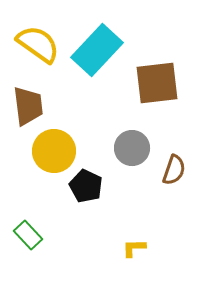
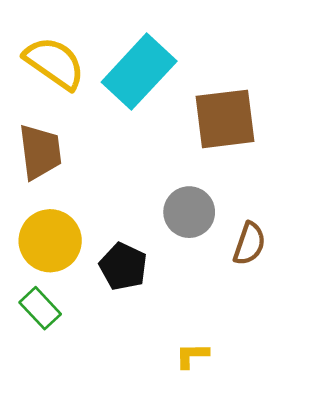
yellow circle: (54, 151) -> (50, 241), moved
green rectangle: (28, 235) -> (40, 308), moved

